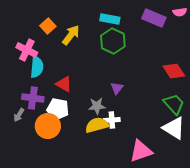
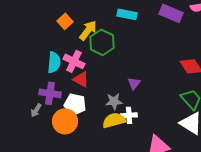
green hexagon: (113, 41) -> (102, 42), moved
pink cross: (27, 50) -> (74, 61), moved

